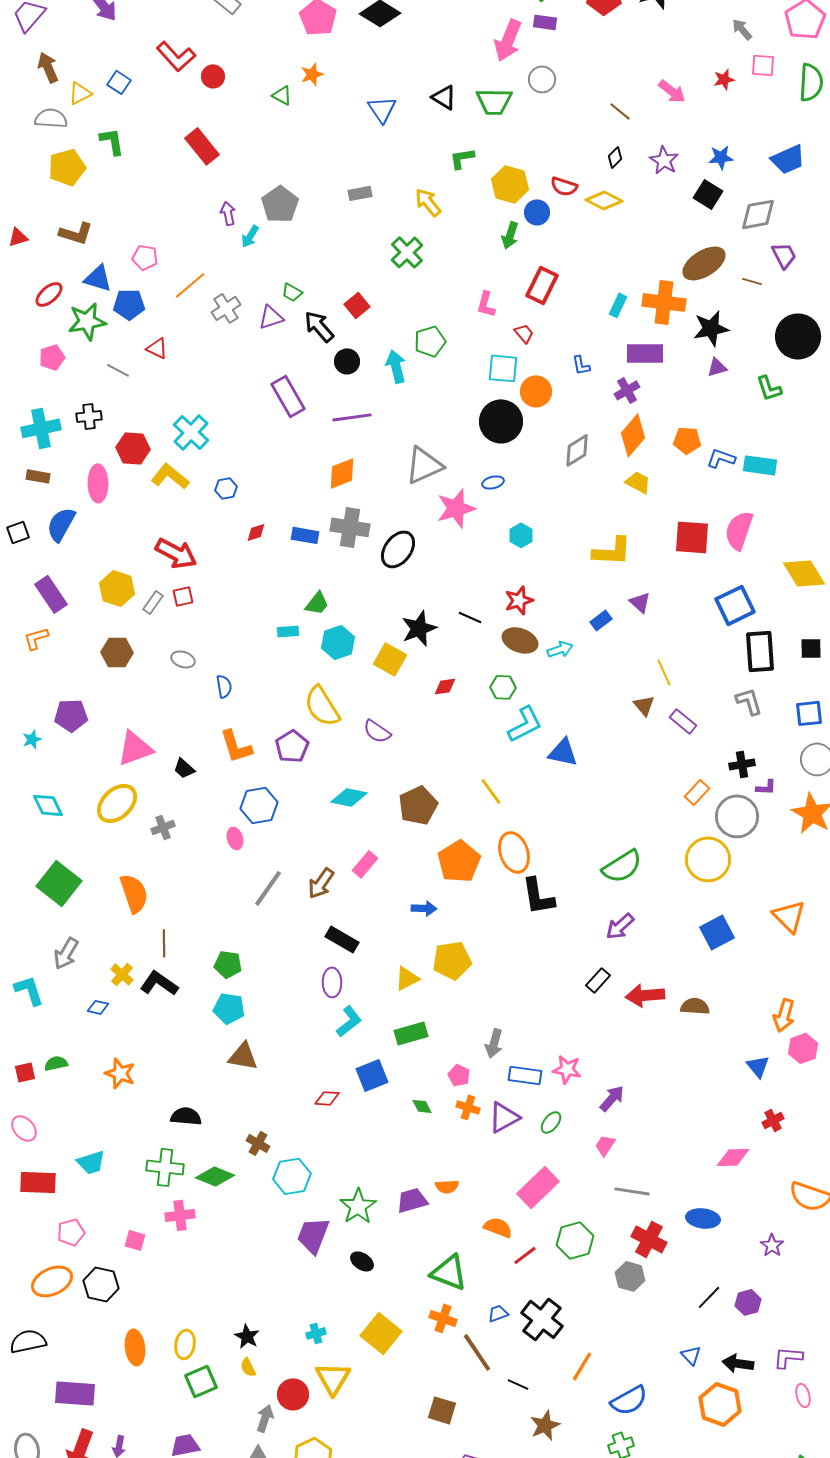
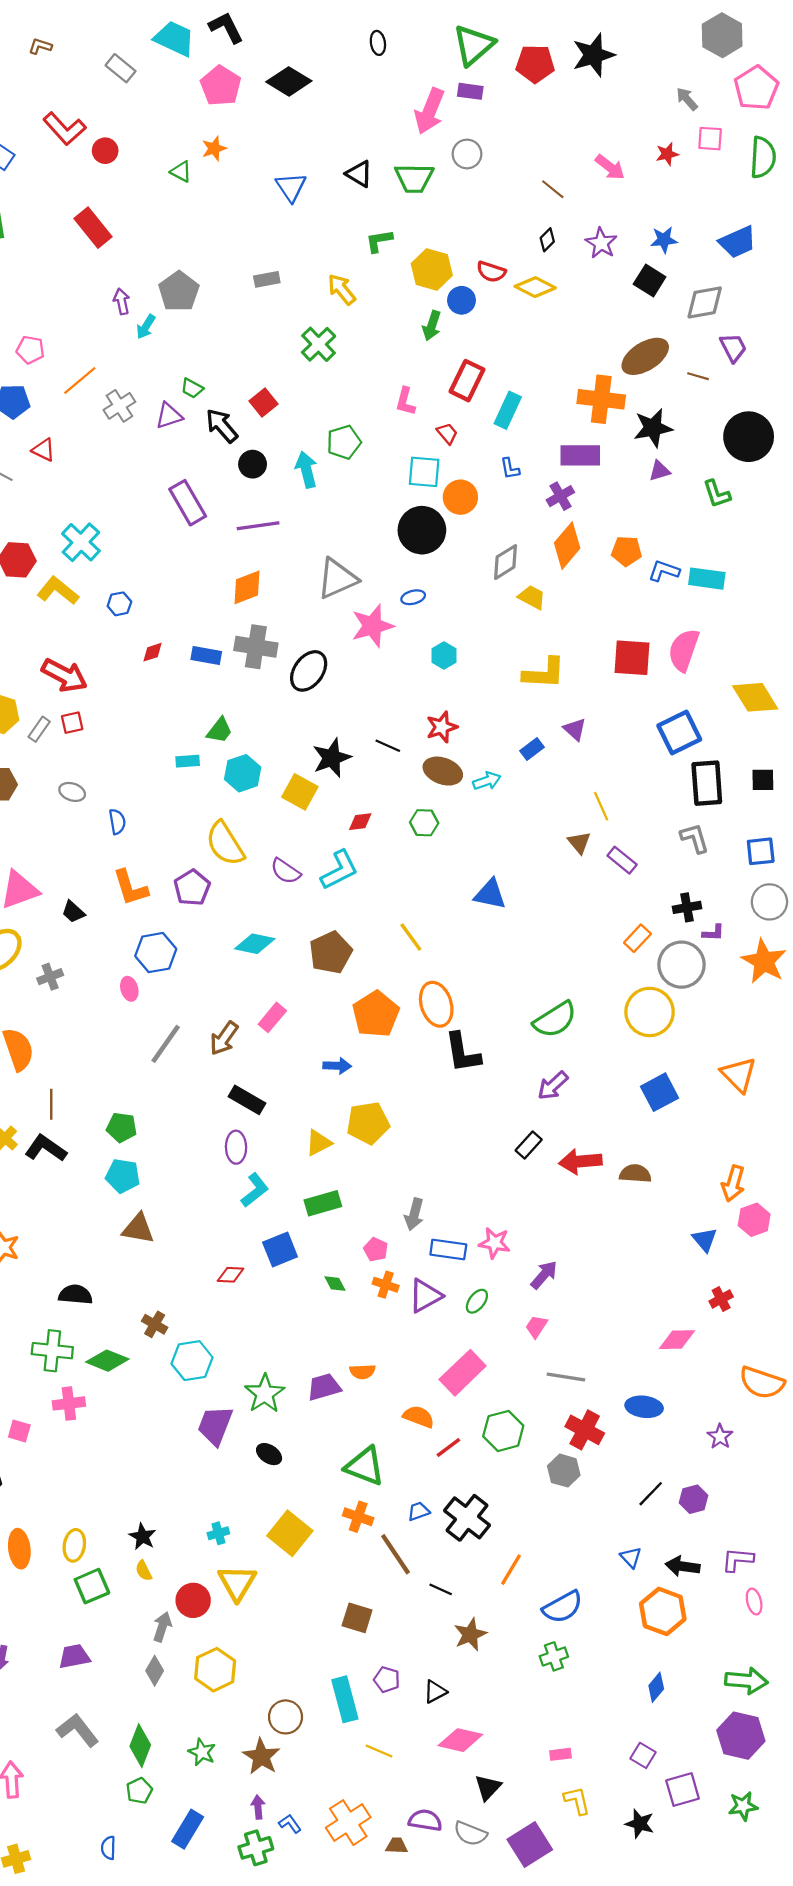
cyan rectangle: (618, 305) -> (508, 410), moved, size x1.4
yellow trapezoid: (638, 482) -> (532, 597), moved
cyan L-shape: (525, 724) -> (339, 870), moved

